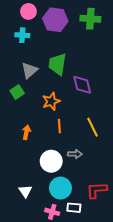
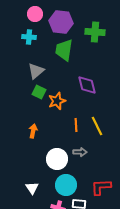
green cross: (90, 19) -> (95, 32), moved
green trapezoid: (57, 64) -> (64, 50), moved
green square: (17, 92) -> (39, 92), moved, turned -32
orange line: (59, 126) -> (76, 125), moved

